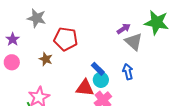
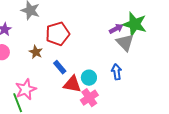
green star: (157, 23) -> (135, 24), moved
red pentagon: (66, 39) -> (58, 34), turned -30
blue rectangle: (98, 69) -> (60, 67), moved

